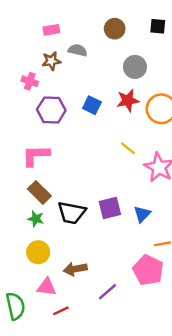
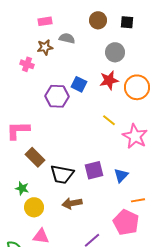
black square: (158, 26) -> (127, 22), moved
purple hexagon: (51, 110) -> (57, 96), moved
pink L-shape: (36, 155) -> (18, 130), moved
green star: (36, 219) -> (22, 188), moved
brown arrow: (75, 269) -> (72, 203), moved

